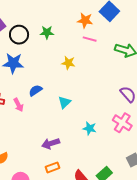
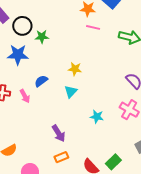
green star: (47, 32) -> (42, 37), moved
yellow star: (68, 63) -> (75, 69), moved
purple arrow: (51, 143) -> (59, 133), turned -102

